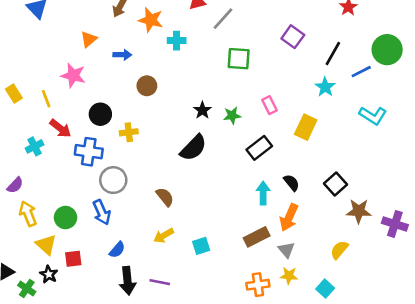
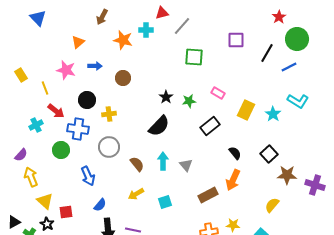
orange star: (151, 20) -> (123, 40), moved
purple square: (293, 37) -> (236, 40), turned -36
cyan cross: (177, 41) -> (146, 30), moved
green circle: (387, 50) -> (297, 39), moved
blue arrow: (122, 55) -> (95, 66), moved
cyan star: (325, 87) -> (273, 114), moved
yellow rectangle: (14, 94) -> (21, 75), moved
pink rectangle: (270, 105) -> (218, 93), turned -32
gray circle: (113, 180) -> (109, 147), moved
cyan arrow: (263, 193) -> (163, 161), moved
green circle: (65, 218) -> (61, 150), moved
gray triangle: (286, 250) -> (186, 165), moved

